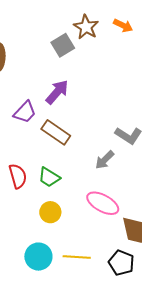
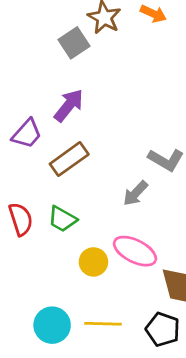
brown rectangle: (56, 132) -> (69, 159), turned -68
yellow circle: (50, 212) -> (93, 262), moved

